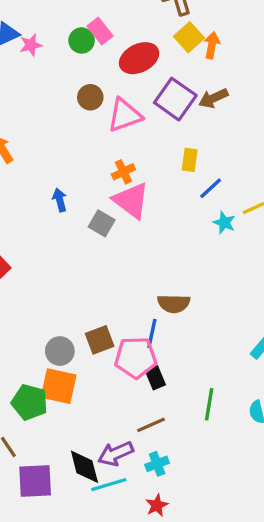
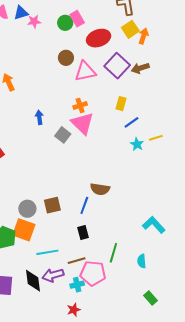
pink pentagon: (136, 358) -> (93, 273), moved
cyan line: (109, 485) -> (47, 252), moved

